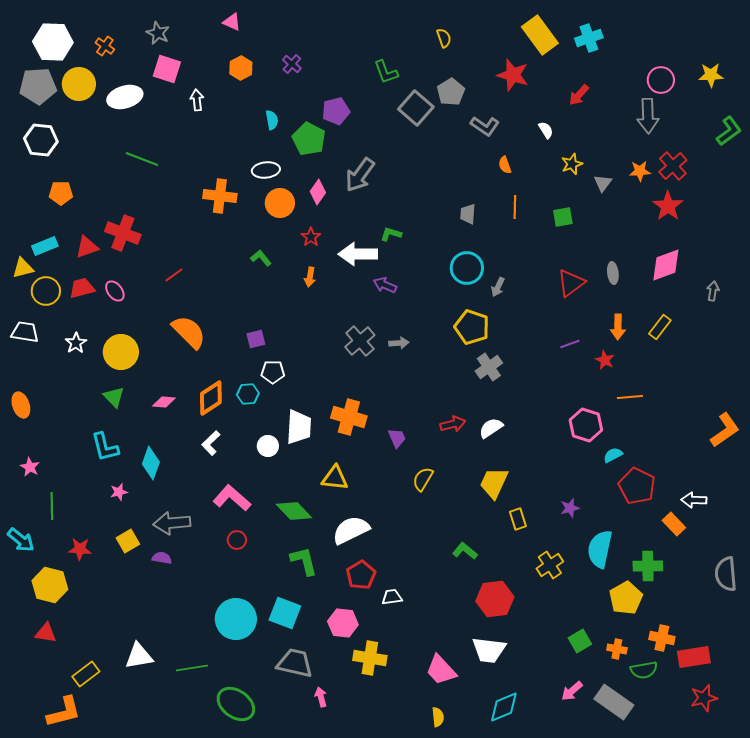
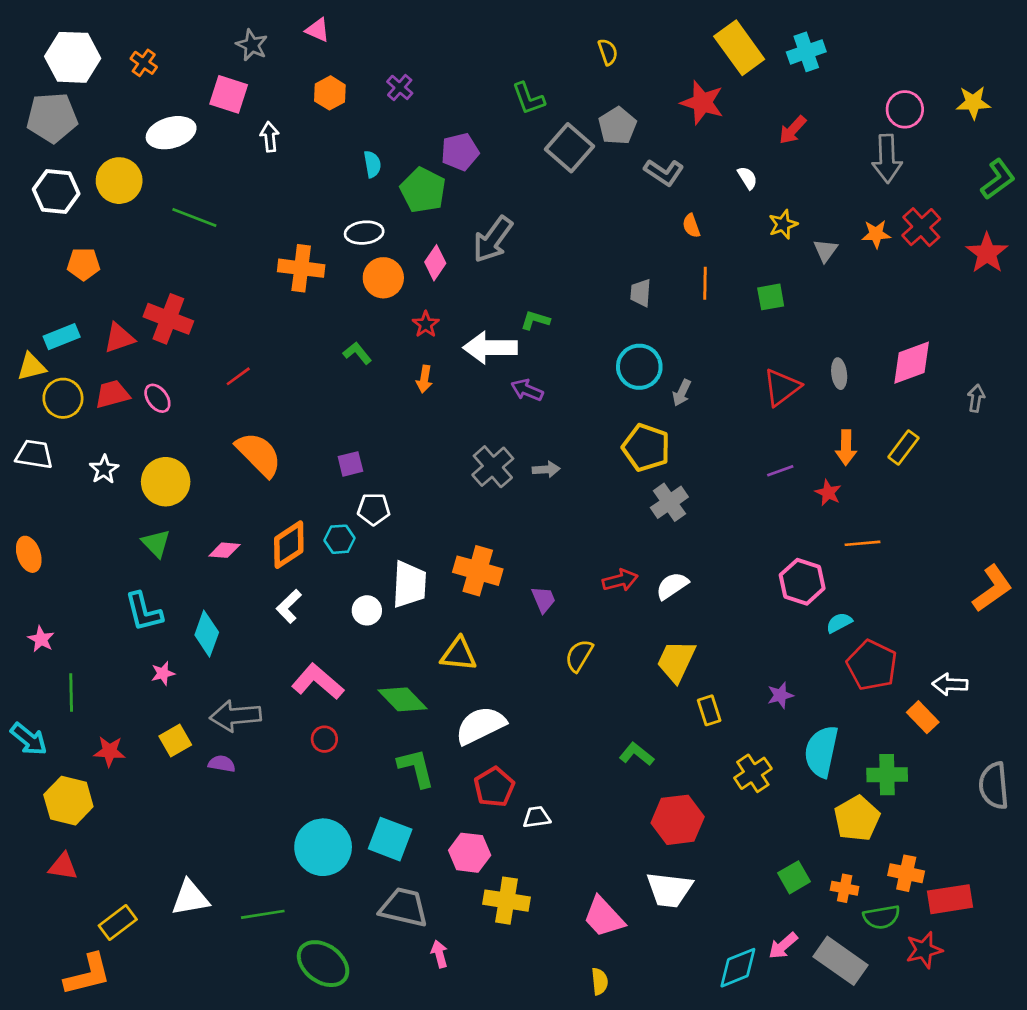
gray star: (158, 33) -> (252, 45), moved
yellow circle: (79, 84) -> (119, 181), moved
red star: (668, 206) -> (987, 253), moved
red star: (704, 698) -> (924, 950), moved
cyan diamond: (504, 707) -> (738, 968), moved

